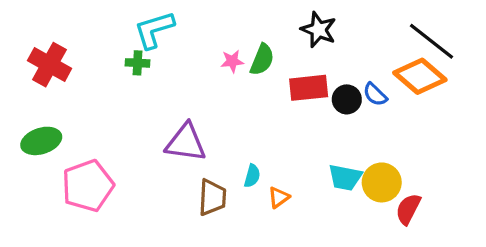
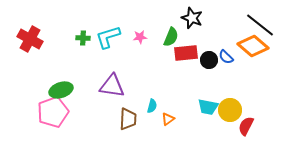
cyan L-shape: (154, 30) -> (108, 37), moved
green semicircle: (262, 60) -> (171, 37), moved
green ellipse: (41, 141) -> (61, 90), moved

